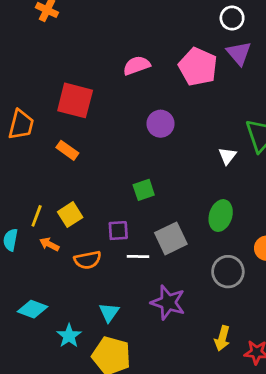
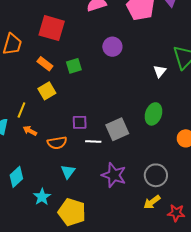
green square: (144, 190) -> (74, 66), moved
yellow square: (70, 215) -> (47, 91), moved
gray circle: (228, 272) -> (156, 175), moved
cyan diamond: (33, 309) -> (16, 177), turned -65
cyan triangle: (109, 312) -> (68, 172), moved
yellow arrow: (222, 338) -> (152, 202), turned 36

